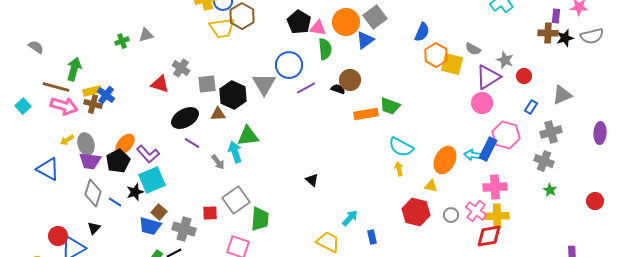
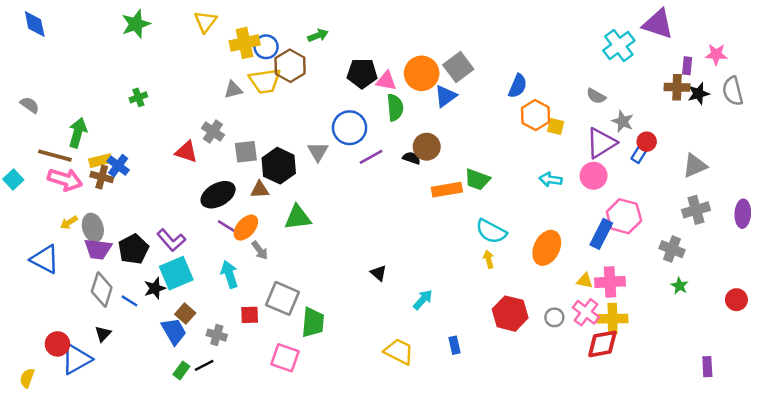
black pentagon: (299, 22) -> (362, 73), turned -30
gray triangle: (146, 35) -> (233, 90), moved
gray semicircle: (592, 36) -> (733, 91), turned 90
gray semicircle: (473, 49) -> (596, 96), moved
yellow square: (452, 64) -> (556, 126), size x0.6
gray triangle: (264, 84) -> (318, 152), size x0.7
blue rectangle: (531, 107) -> (639, 154), moved
gray cross: (551, 132) -> (696, 210), moved
orange ellipse: (125, 144) -> (246, 228), moved
cyan arrow: (235, 152) -> (229, 274), moved
cyan arrow: (473, 155) -> (551, 180), moved
yellow triangle: (431, 186) -> (585, 281), moved
gray square: (236, 200) -> (283, 298), turned -32
cyan arrow: (350, 218) -> (423, 300), moved
blue trapezoid: (150, 226) -> (174, 331), turned -135
gray cross: (184, 229) -> (217, 335), size x0.7

